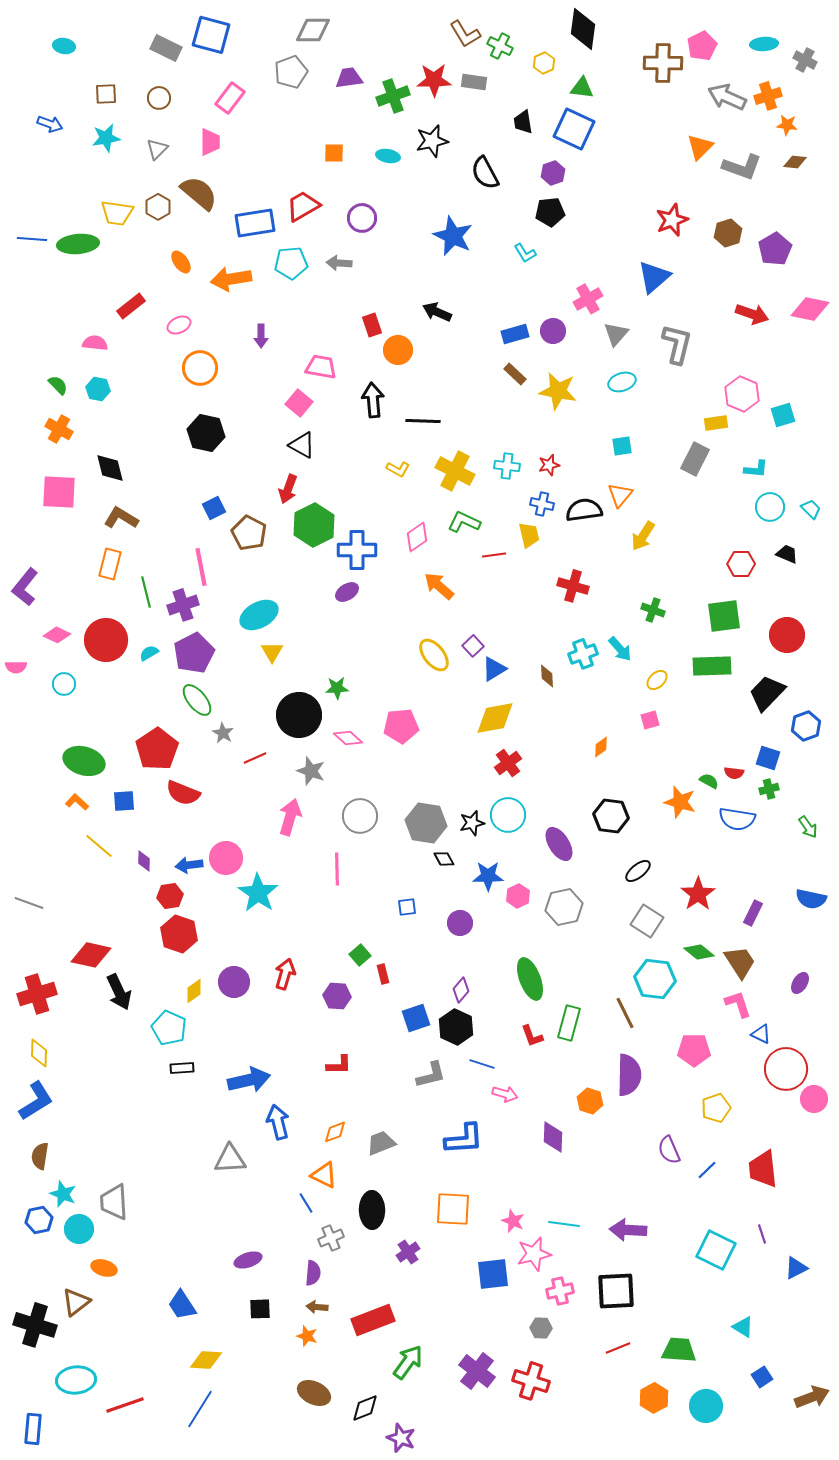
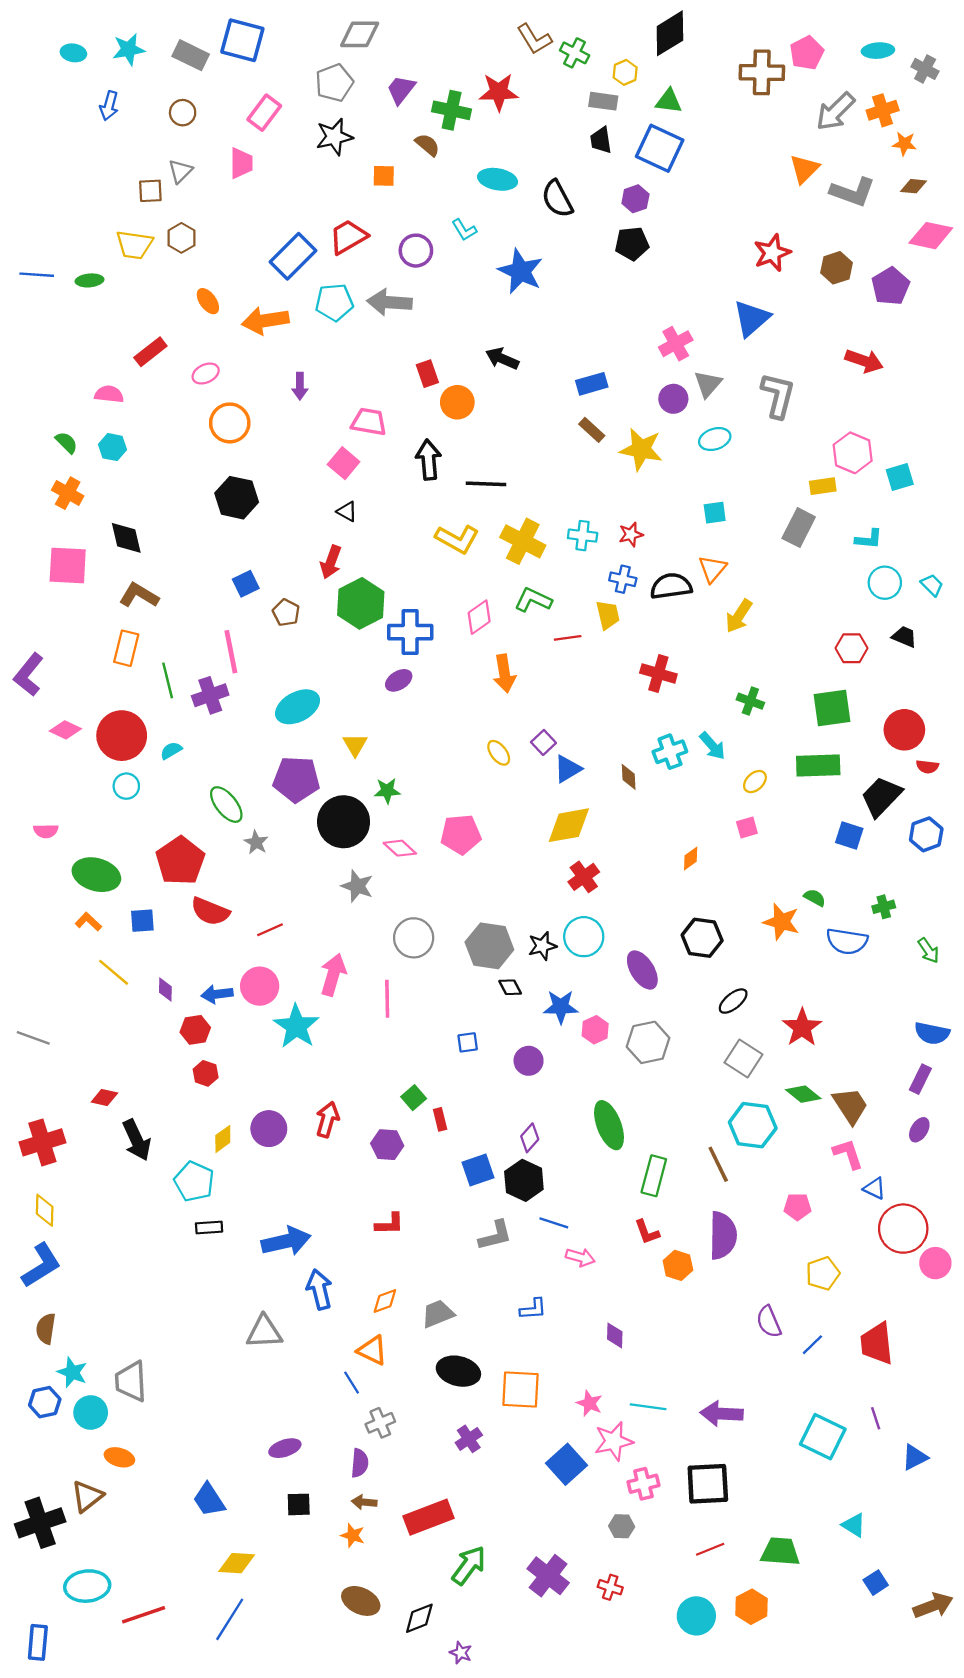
black diamond: (583, 29) -> (670, 33), turned 51
purple trapezoid: (349, 78) -> (401, 90), turned -44
gray rectangle: (474, 82) -> (603, 101), moved
brown square: (106, 94) -> (150, 191), moved
green cross: (393, 96) -> (452, 110), turned 32
gray arrow: (727, 97) -> (835, 111), turned -69
blue arrow: (50, 124) -> (109, 106), moved, turned 85
cyan star: (106, 138) -> (129, 49), moved
black star: (432, 141) -> (334, 137), moved
cyan ellipse: (388, 156) -> (498, 179), moved, size x1.4
brown semicircle: (199, 193) -> (427, 145), moved, size x0.6
blue rectangle: (255, 223) -> (293, 256), turned -36
green ellipse: (78, 244) -> (90, 280), size x0.6
cyan L-shape: (525, 253) -> (464, 230), moved
gray arrow: (339, 263) -> (389, 302), size x1.5
pink diamond: (810, 309) -> (931, 236), moved
purple circle: (553, 331) -> (673, 399), moved
black triangle: (302, 445) -> (347, 511), size x0.7
yellow L-shape: (398, 469) -> (457, 539), size x1.6
brown pentagon: (249, 533) -> (286, 613), size x0.7
orange arrow: (439, 586) -> (504, 673), turned -140
yellow triangle: (272, 652) -> (355, 745), moved
purple pentagon: (194, 653) -> (296, 779), moved, turned 30
yellow ellipse: (434, 655) -> (499, 753), size x0.7
pink semicircle: (16, 667) -> (46, 831), moved
cyan circle: (64, 684) -> (126, 786), moved
red line: (255, 758) -> (270, 930), moved
blue square: (768, 758) -> (849, 836), moved
red semicircle: (734, 773) -> (927, 767), moved
pink arrow: (290, 817) -> (333, 975), moved
purple rectangle: (753, 913) -> (920, 1079), moved
red hexagon: (179, 934) -> (206, 1073), size x0.6
red diamond: (91, 955) -> (104, 1098), size x0.6
red L-shape: (532, 1036) -> (647, 1232), moved
pink pentagon: (694, 1050) -> (797, 1207), size x0.7
purple diamond: (553, 1137) -> (615, 1335), moved, size x0.7
blue L-shape: (464, 1139) -> (533, 1309), size x0.6
black ellipse: (372, 1210) -> (458, 1371), moved, turned -75
blue square: (493, 1274) -> (566, 1464), turned -36
black cross: (35, 1325) -> (40, 1523), turned -36
red cross: (531, 1381) -> (610, 1587), size x0.6
cyan circle: (706, 1406) -> (696, 1616), moved
purple star: (401, 1438) -> (461, 1653), size x0.7

